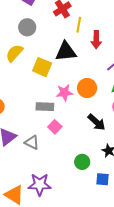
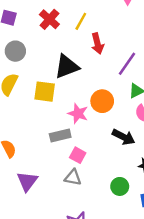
yellow line: (79, 25) -> (81, 21), moved, turned 35
pink star: (64, 93) -> (78, 113), turned -30
gray triangle: (32, 142) -> (73, 177), moved

